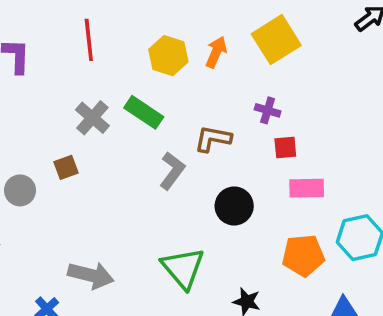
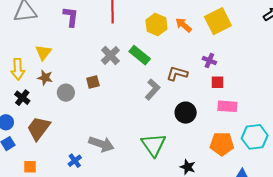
orange arrow: (216, 52) -> (183, 25), turned -78

